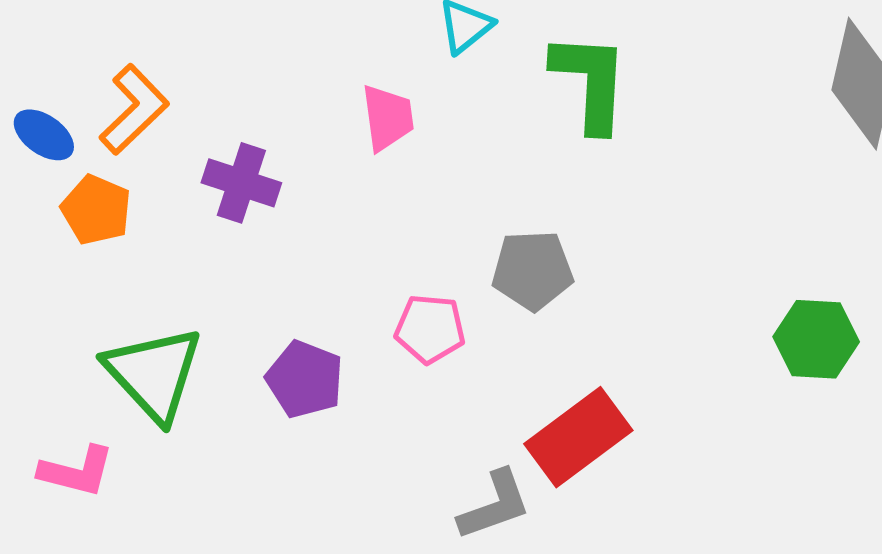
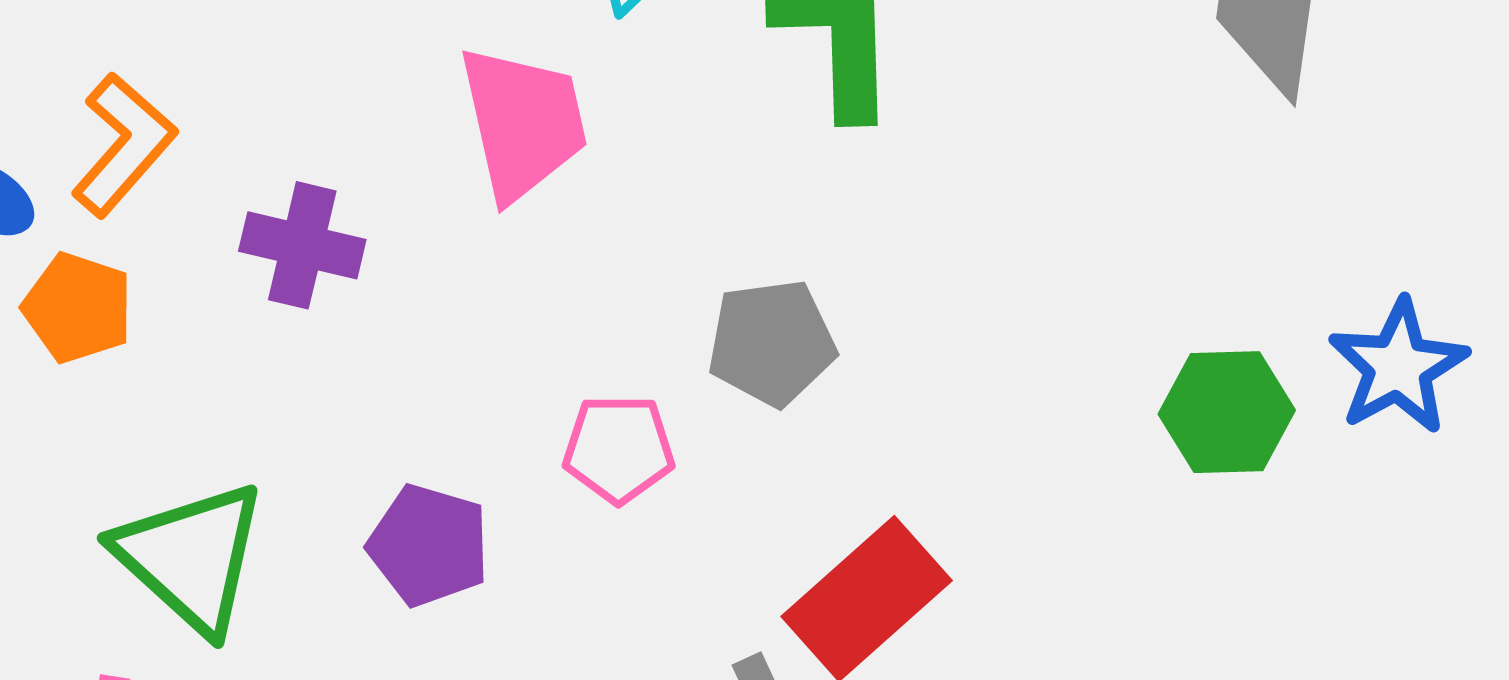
pink trapezoid: (388, 118) -> (523, 123), size x1.5

